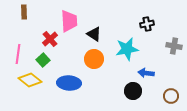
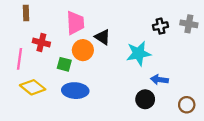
red cross: (50, 39) -> (41, 42), moved, turned -35
gray cross: (174, 46) -> (189, 24), moved
orange circle: (94, 59) -> (83, 50), moved
green square: (43, 60) -> (64, 64), moved, turned -32

